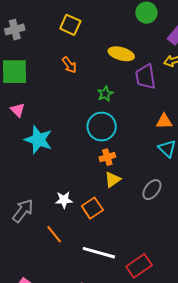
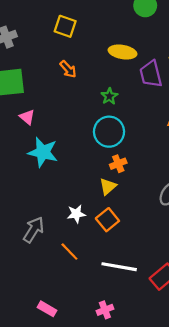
pink triangle: (18, 110) -> (27, 117), moved
yellow triangle: (113, 180) -> (108, 186), moved

